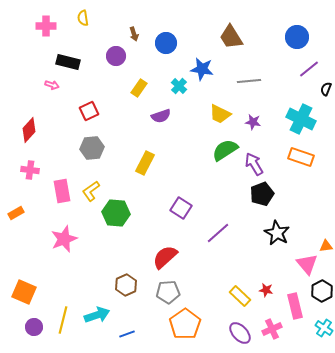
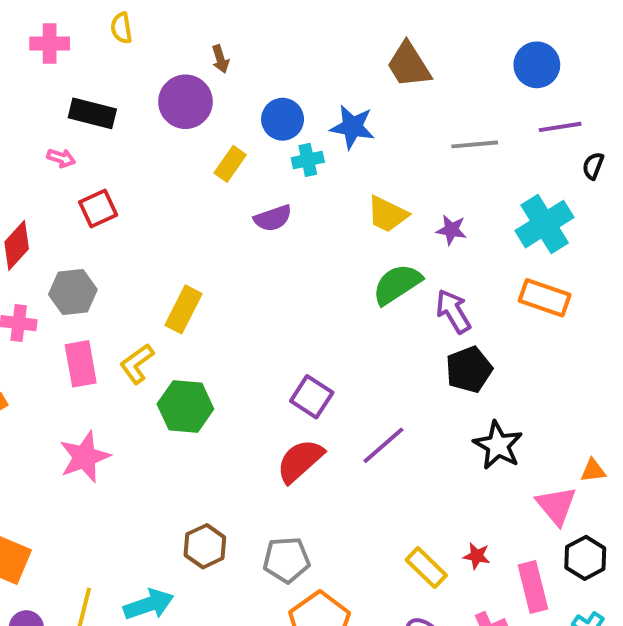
blue circle: (166, 43) -> (283, 119), moved
purple circle: (116, 56) -> (185, 102), size x1.4
purple line: (309, 69) -> (560, 127), turned 30
gray line: (249, 81) -> (475, 144), moved
cyan cross: (179, 86) -> (308, 160), turned 35
red square: (89, 111) -> (98, 208), moved
cyan cross: (301, 119) -> (545, 224), turned 32
gray hexagon: (92, 148) -> (73, 292), moved
yellow rectangle: (145, 163) -> (184, 309), moved
red semicircle: (165, 257) -> (300, 461), moved

